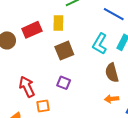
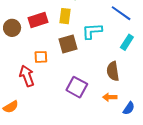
cyan L-shape: (100, 44) -> (92, 31), moved, turned 50
purple square: (64, 83) -> (77, 87), moved, size x1.5
orange square: (43, 106) -> (41, 57), moved

